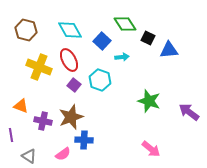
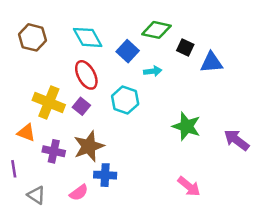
green diamond: (125, 24) -> (156, 30), turned -45
yellow cross: (39, 67) -> (49, 102), moved
purple square: (74, 85) -> (81, 106), moved

